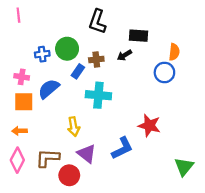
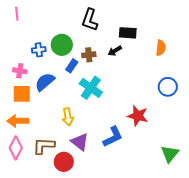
blue circle: (164, 72) -> (168, 87), moved
cyan cross: (98, 95) -> (91, 88), turned 30
orange arrow: (19, 131) -> (18, 121), size x1.5

